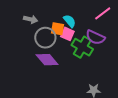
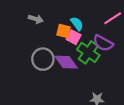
gray circle: (45, 38) -> (43, 59), moved
purple diamond: (47, 60) -> (66, 62), moved

